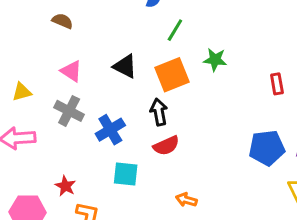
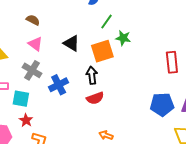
brown semicircle: (62, 21) -> (33, 20), moved
green star: (215, 60) -> (123, 38), moved
red rectangle: (277, 84) -> (172, 62), size x1.5
cyan square: (126, 174) -> (21, 99), moved

